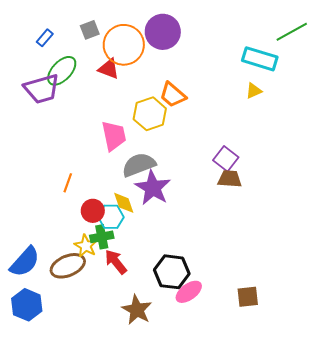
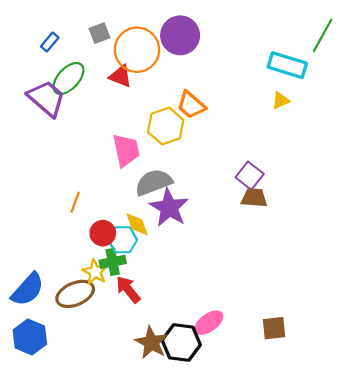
green line: (292, 32) -> (323, 35), turned -32
purple trapezoid: (42, 89) -> (46, 98), turned -123
black hexagon: (172, 272) -> (181, 343), moved

